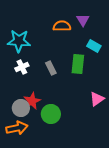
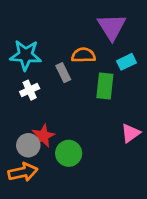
purple triangle: (83, 20) -> (112, 27), size x1.6
orange semicircle: (62, 26) -> (83, 55), moved
cyan rectangle: (94, 46) -> (126, 62), turned -56
gray rectangle: (51, 68) -> (63, 73), moved

